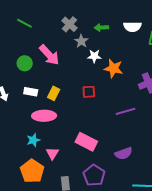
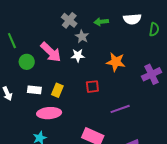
green line: (24, 23) -> (12, 41), moved, turned 42
white star: (94, 56) -> (78, 55), moved
purple line: (126, 111) -> (120, 109), moved

